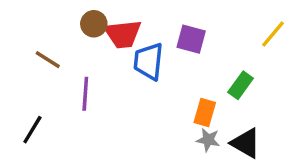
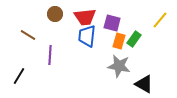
red trapezoid: (123, 34) -> (85, 17), moved
green rectangle: (241, 85) -> (134, 39), moved
orange rectangle: (205, 113) -> (119, 41), moved
gray star: (208, 140) -> (119, 66), moved, size x1.6

